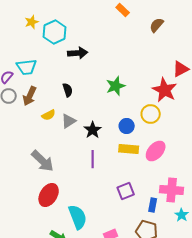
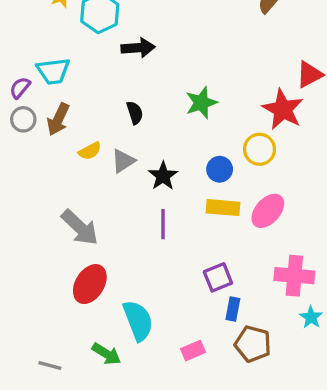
black semicircle: (68, 90) -> (135, 113), moved
blue rectangle: (153, 205) -> (233, 309), moved

